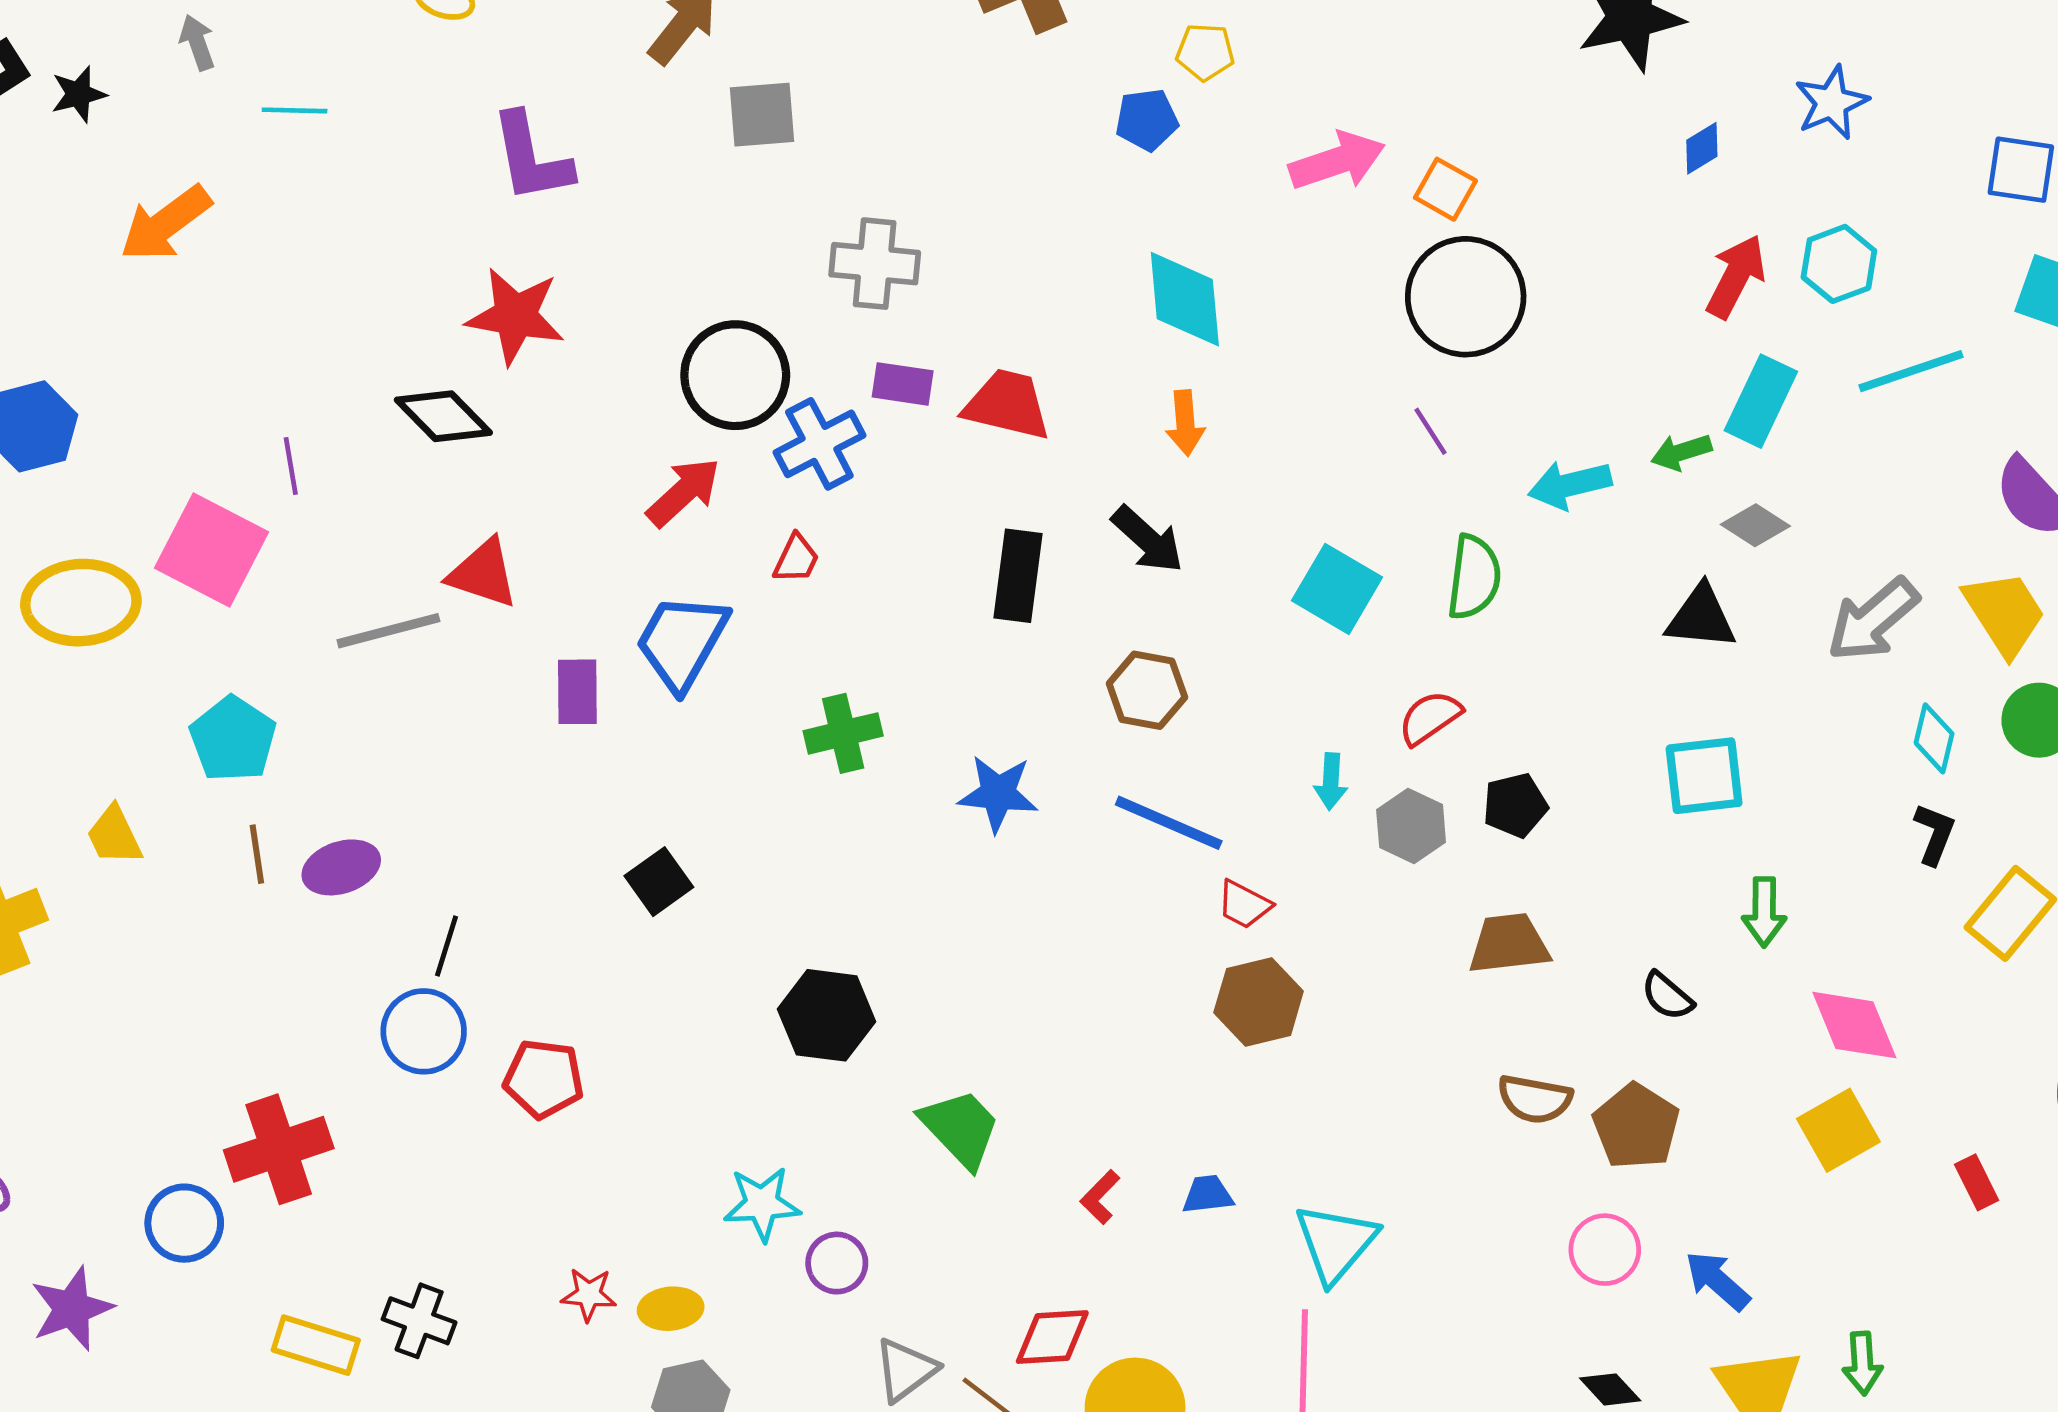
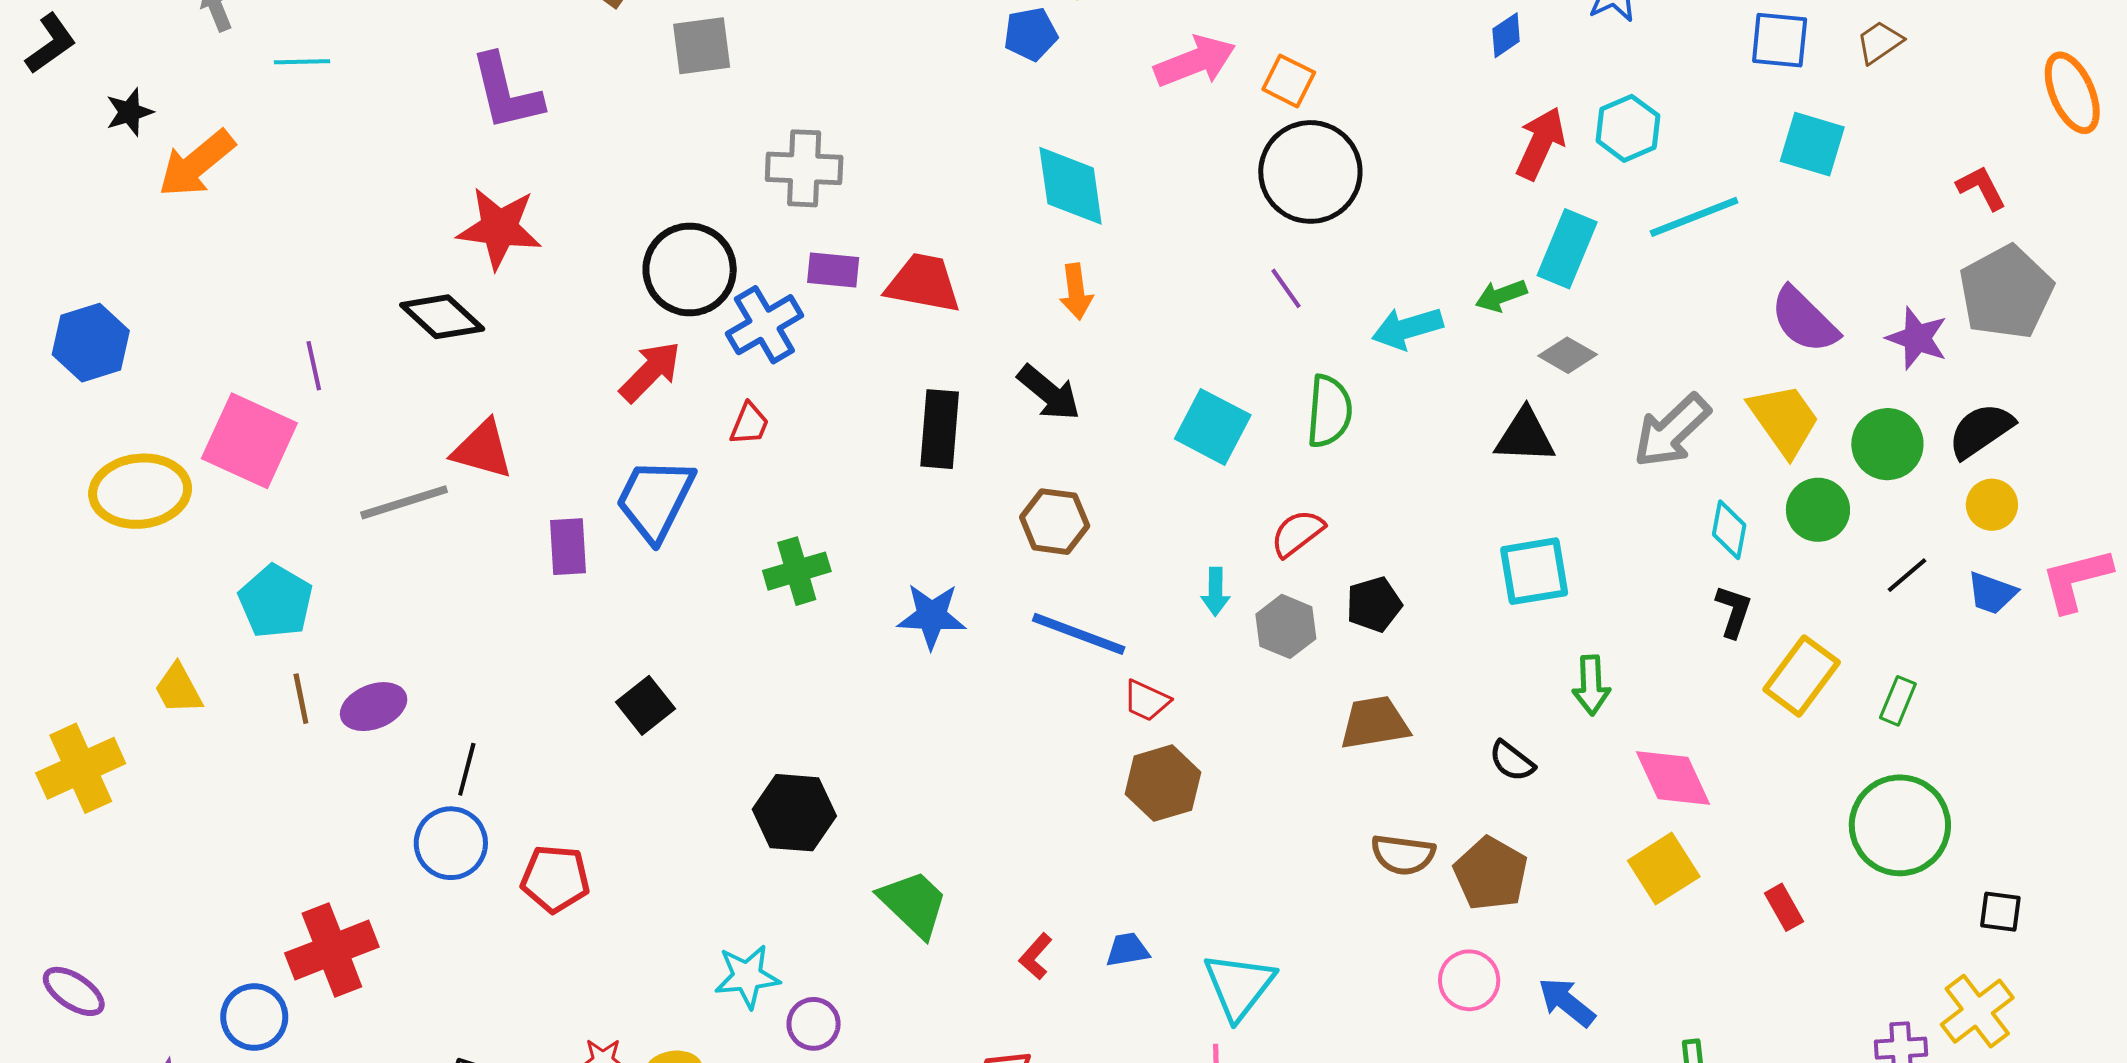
black star: (79, 94) -> (129, 112), moved

